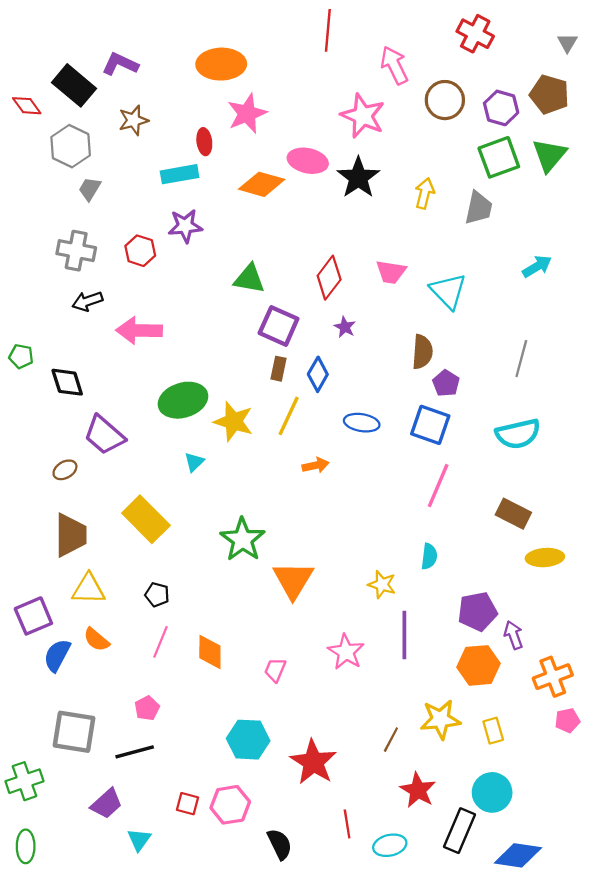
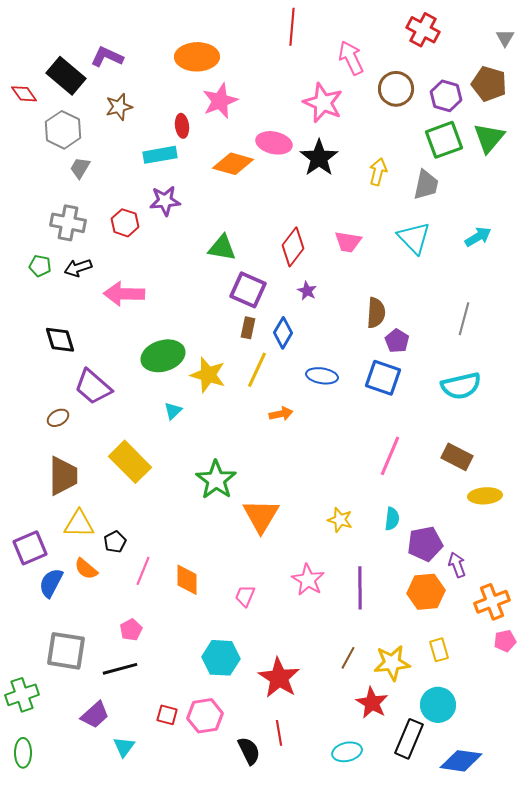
cyan triangle: (448, 291) -> (414, 238), moved
green pentagon: (21, 356) -> (40, 266), moved
pink line: (438, 486) -> (390, 456), moved
cyan semicircle: (429, 556) -> (392, 519), moved
black pentagon: (157, 595) -> (115, 542), moved, turned 30
purple line: (404, 635) -> (360, 588), moved
yellow star: (440, 719) -> (392, 663), moved
red line: (347, 824) -> (279, 733), moved

